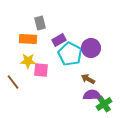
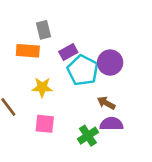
yellow star: (28, 61) -> (42, 87), moved
pink square: (41, 70) -> (45, 124), moved
green cross: (104, 104) -> (88, 136), moved

